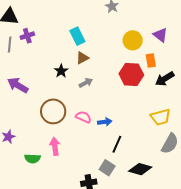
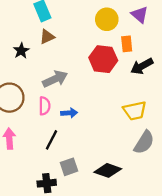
gray arrow: (86, 83) -> (55, 79), moved, size x1.5
pink semicircle: (83, 117) -> (45, 106), turned 63
black line: (117, 144) -> (51, 140), moved
gray square: (107, 168) -> (69, 167), turned 35

